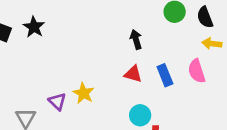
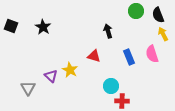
black star: (34, 27) -> (43, 27), moved
yellow arrow: (212, 44) -> (163, 34), turned 56
red triangle: (133, 74) -> (94, 56), moved

